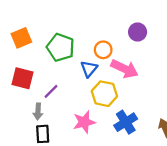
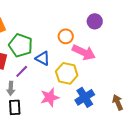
green pentagon: (60, 47) -> (21, 45), moved
blue triangle: (89, 69) -> (43, 58), moved, turned -42

